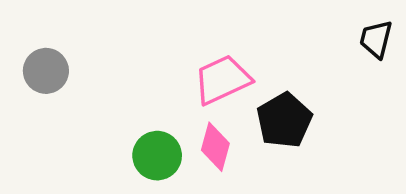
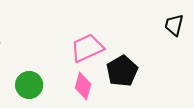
green circle: (157, 156) -> (29, 85), moved

